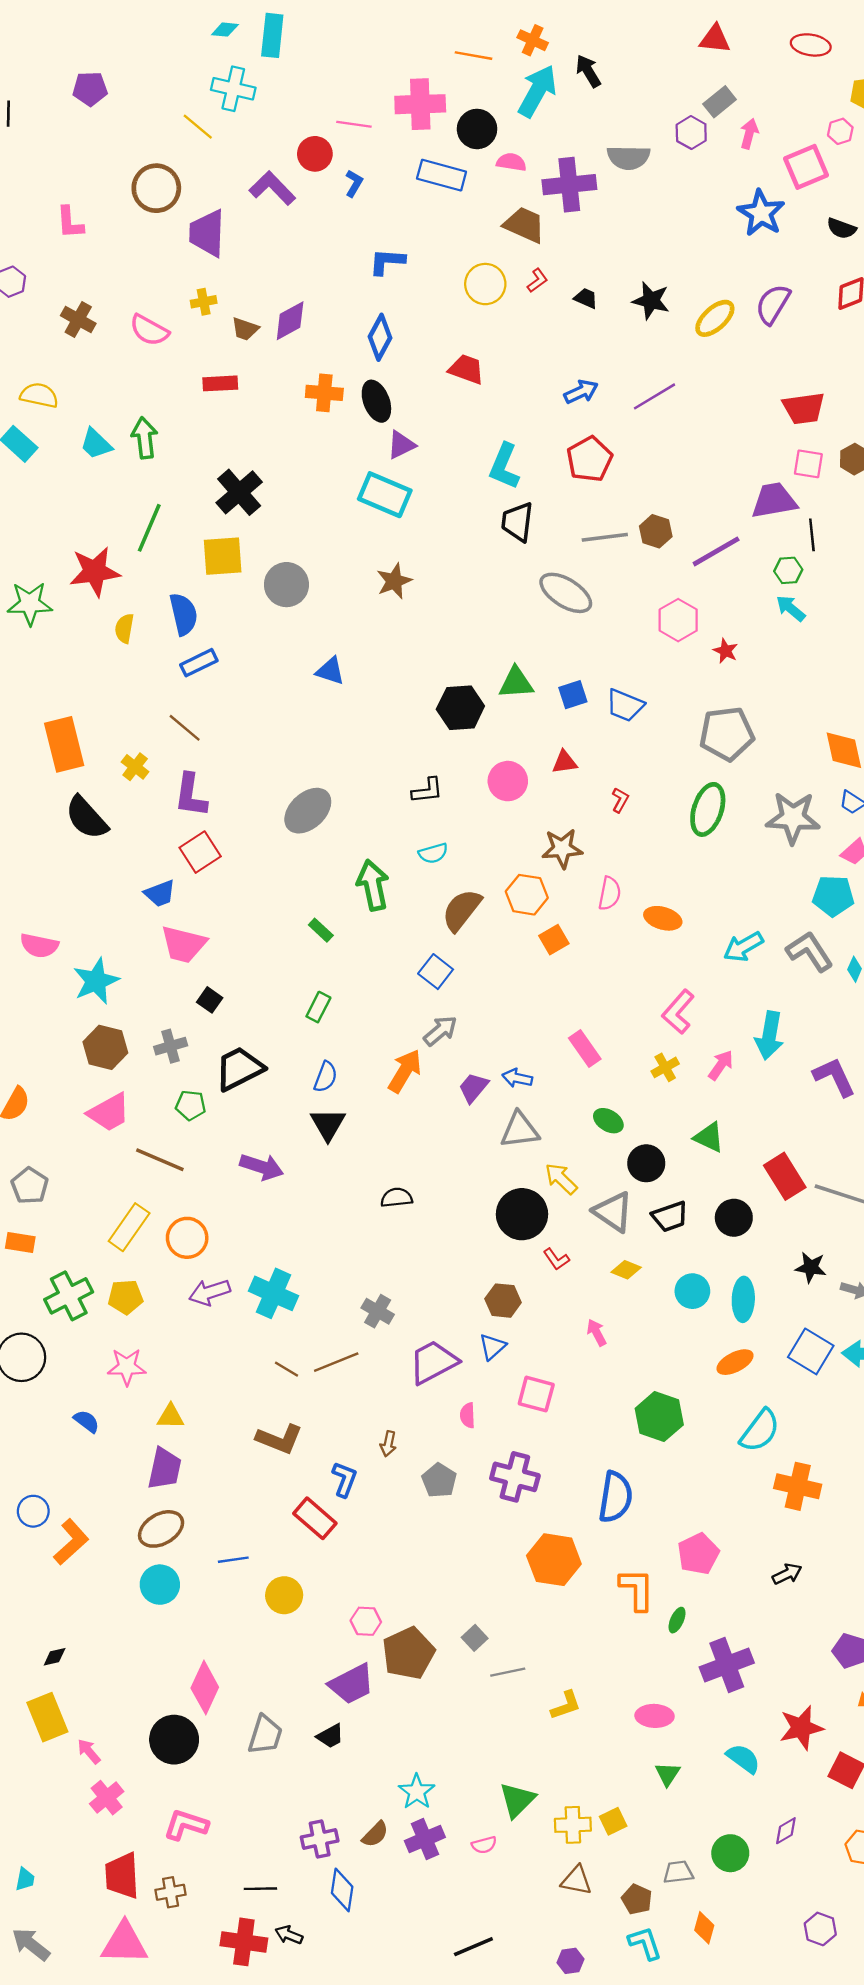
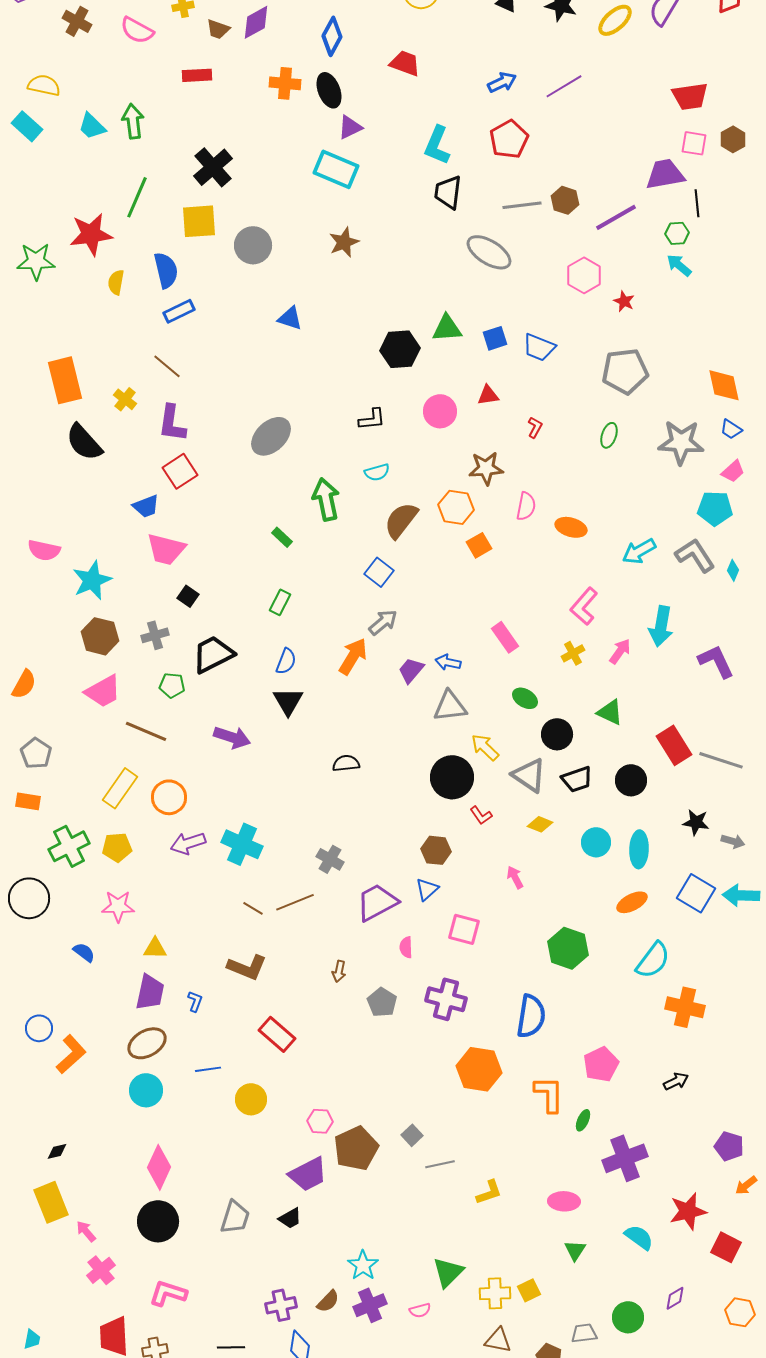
green ellipse: (708, 809) -> (609, 435), size x0.6
blue L-shape: (344, 1479) -> (195, 1001), moved, size x0.7
pink diamond: (205, 1688) -> (159, 1167), moved

